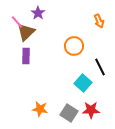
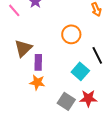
brown triangle: (26, 32) -> (23, 48), moved
purple rectangle: (26, 56) -> (38, 62), moved
orange star: (40, 109) -> (37, 82), moved

